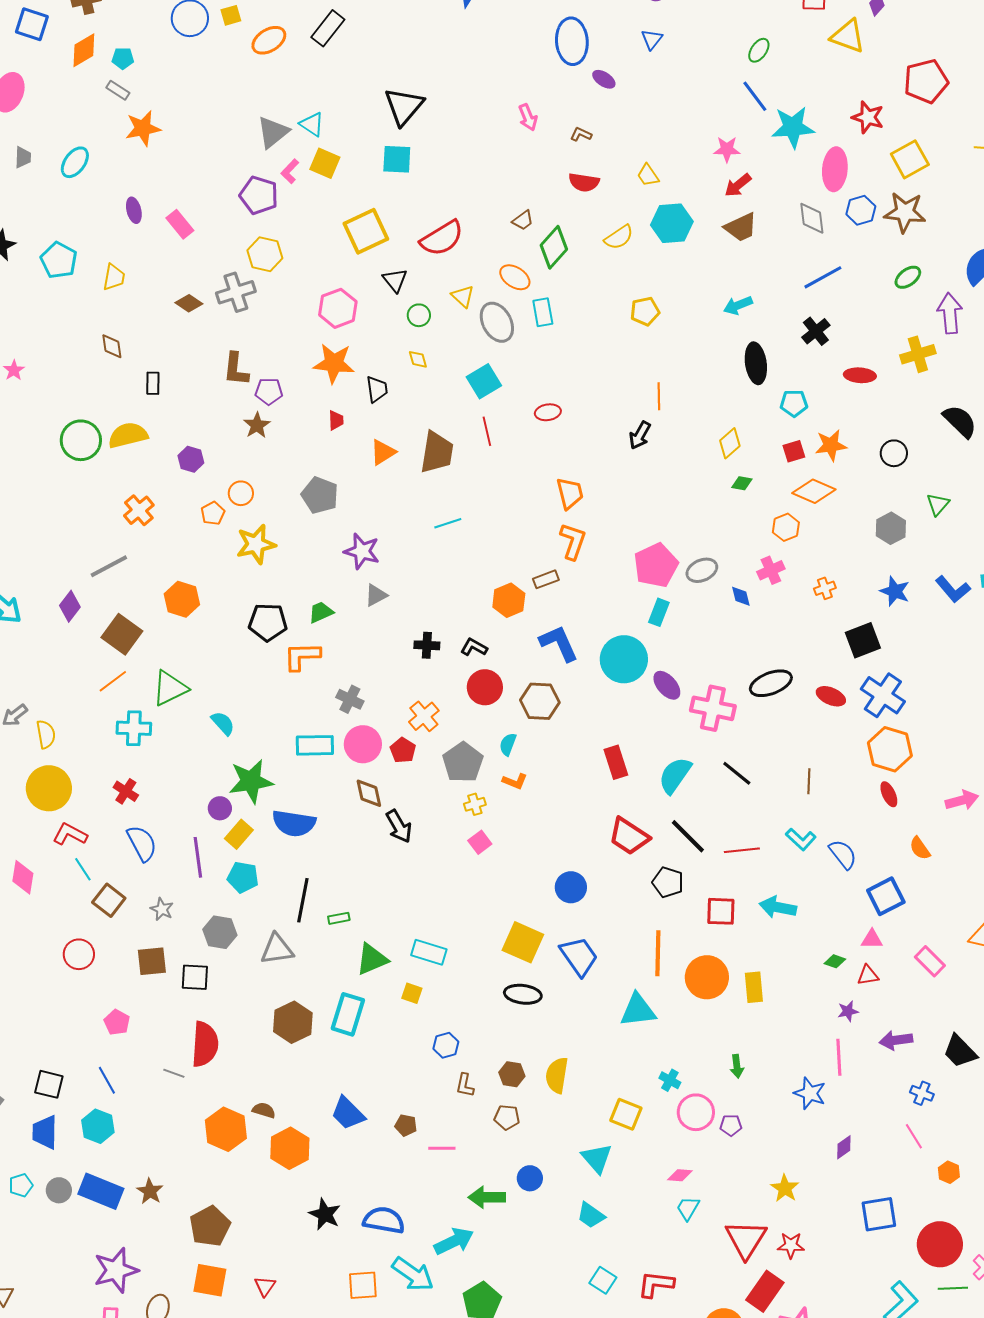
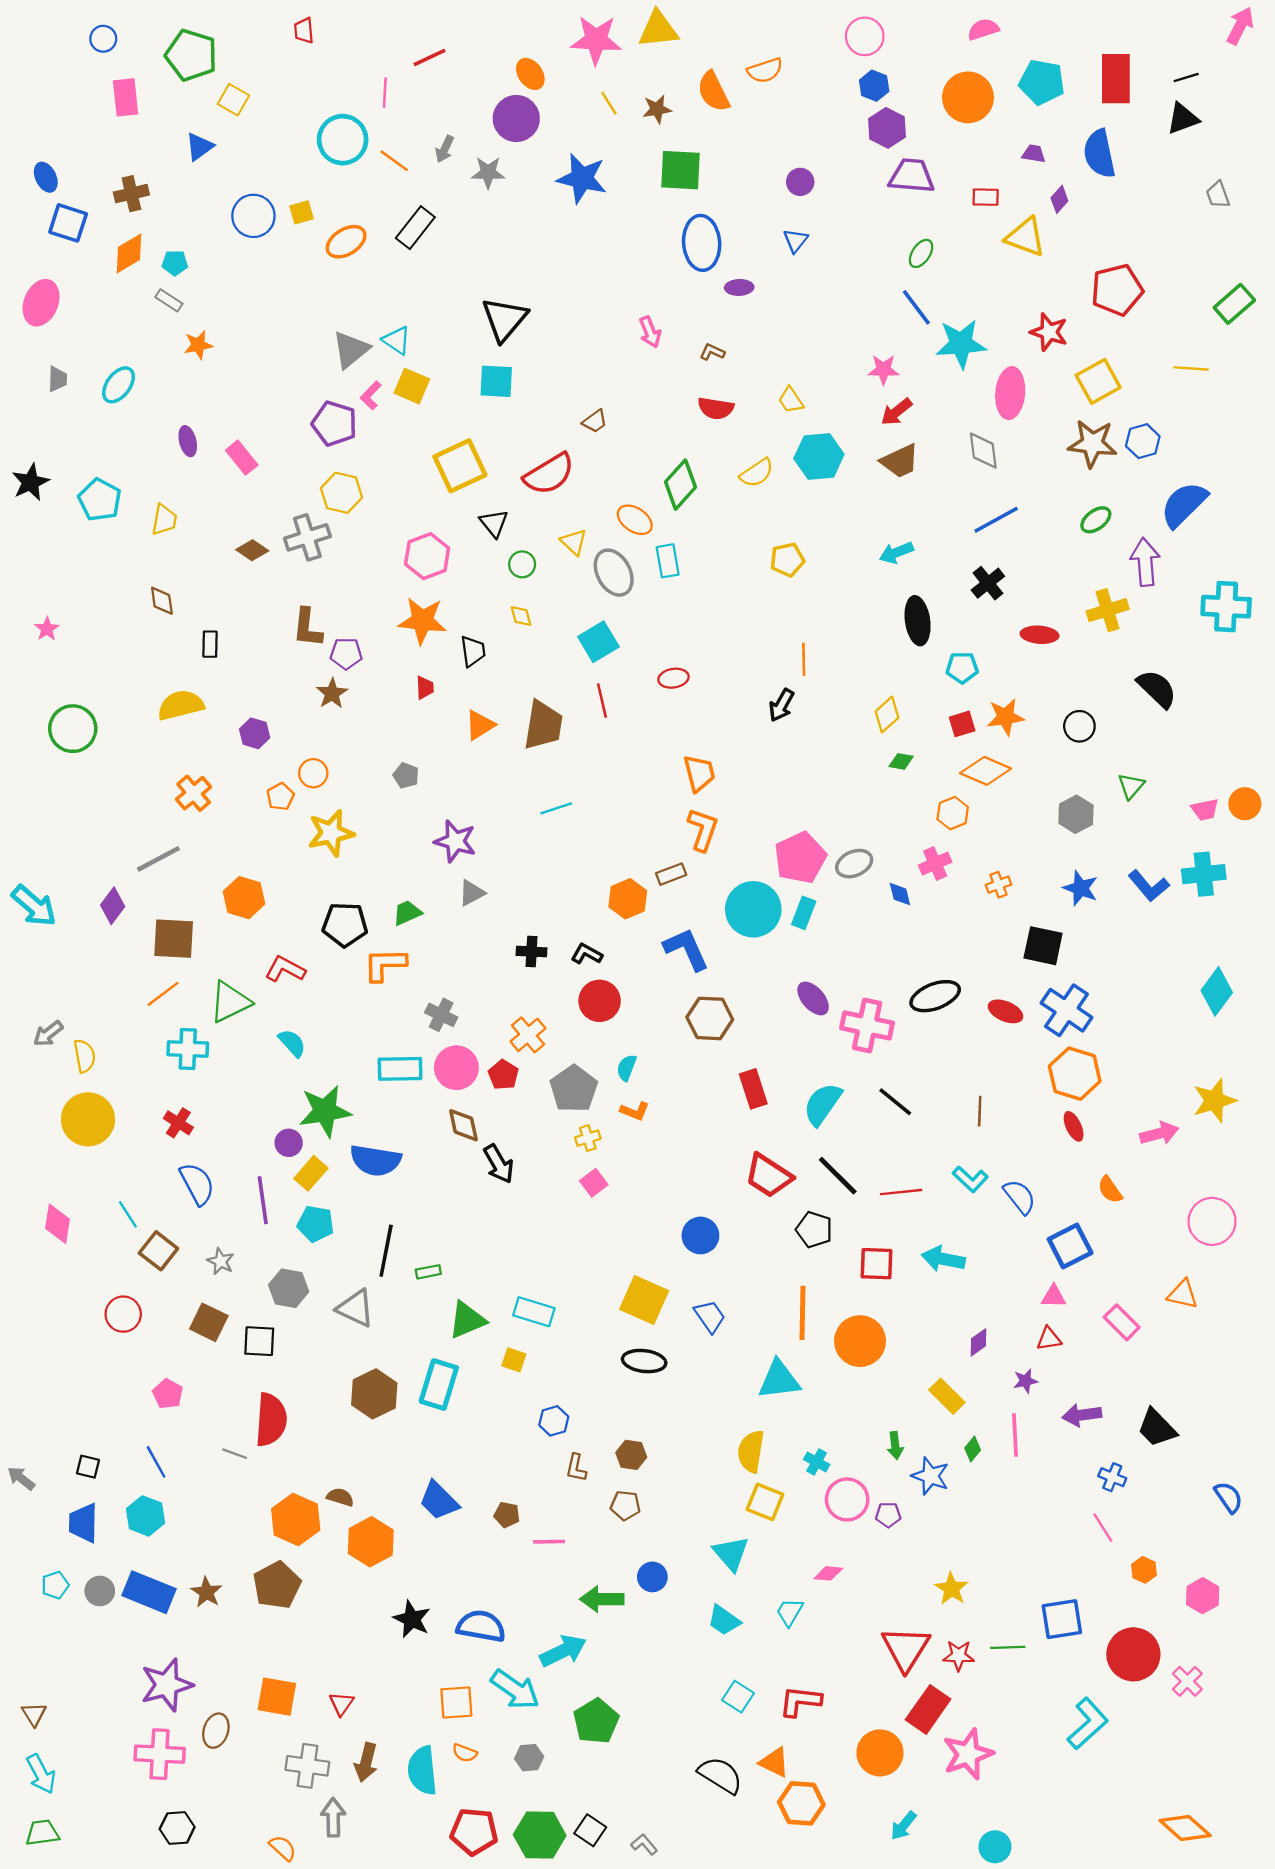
purple ellipse: (604, 79) -> (739, 287), turned -35
orange star: (143, 128) -> (198, 345), size x0.7
blue hexagon: (861, 210) -> (1143, 441), moved
brown trapezoid: (523, 220) -> (595, 421), moved
green circle: (81, 440) -> (73, 729), moved
gray pentagon: (320, 495) -> (406, 776), size x0.6
brown square: (122, 634) -> (174, 939), turned -33
black square: (863, 640) -> (1043, 946), turned 33
cyan circle: (624, 659) -> (753, 909), moved
brown hexagon: (540, 701) -> (710, 1018), moved
red L-shape: (70, 834) -> (285, 969), moved
gray triangle: (277, 949) -> (356, 1308), turned 33
blue trapezoid: (579, 956) -> (710, 1316), size x0.7
brown square: (152, 961) -> (209, 1322), turned 32
green diamond: (835, 961) -> (973, 1449), moved, turned -70
yellow rectangle: (754, 987) -> (947, 1396), moved, turned -40
yellow semicircle: (557, 1075) -> (751, 1451), moved
black square: (49, 1084) -> (88, 1467), size x0.7
blue star: (810, 1093) -> (930, 1476), moved
purple diamond: (844, 1147) -> (979, 1342), moved
cyan trapezoid: (688, 1208) -> (790, 1612), moved
brown pentagon: (210, 1226) -> (277, 1585), moved
green line: (953, 1288) -> (1008, 1647), moved

